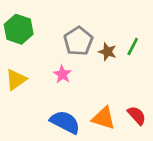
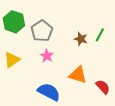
gray pentagon: (78, 41) -> (42, 31), moved
orange triangle: (104, 118) -> (78, 75), moved

